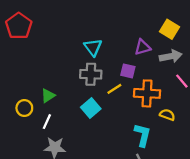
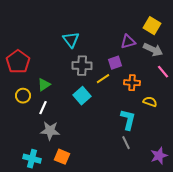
red pentagon: (19, 26) -> (18, 62), moved
cyan triangle: (93, 47) -> (71, 40), moved
gray arrow: (171, 56) -> (153, 50), turned 36
purple square: (128, 71) -> (115, 63), turned -32
orange cross: (147, 93) -> (132, 83), size x0.7

